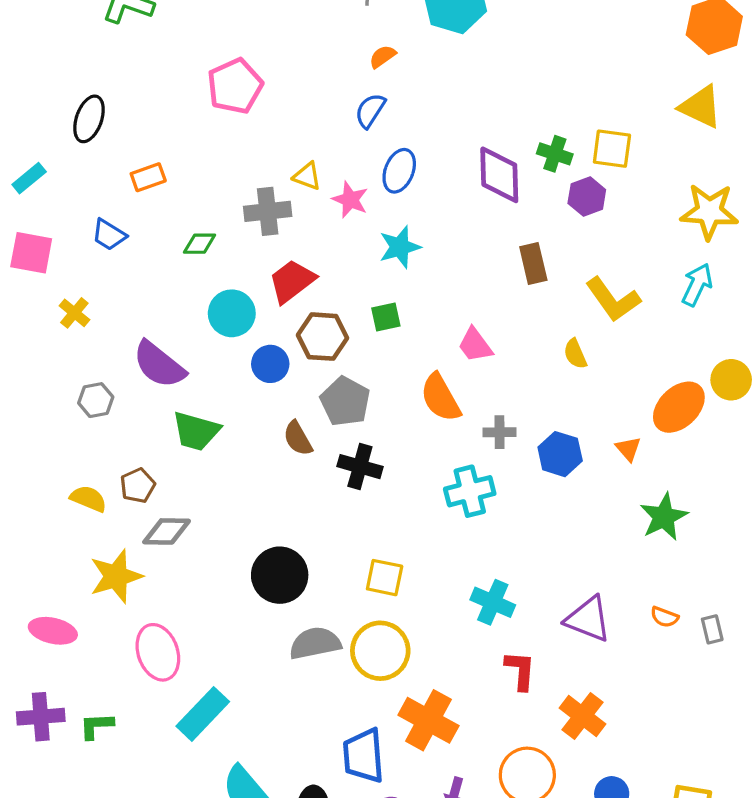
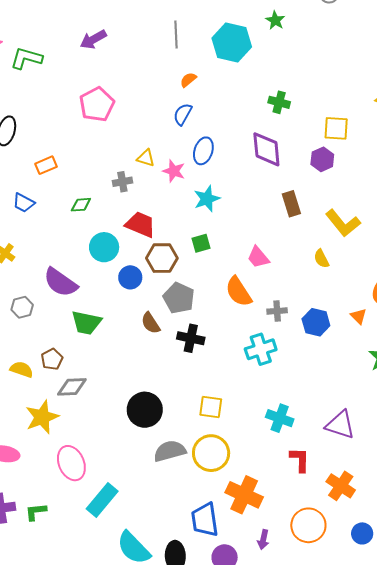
green cross: (555, 154) -> (279, 102), moved
gray cross: (268, 211) -> (122, 182), size x0.7
red trapezoid: (292, 281) -> (141, 225), turned 64

